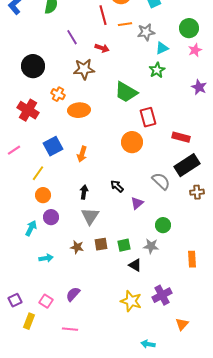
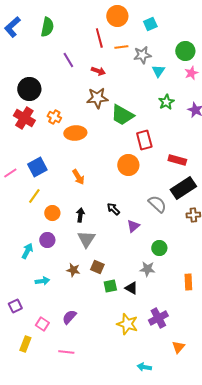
cyan triangle: (162, 48) -> (158, 71), turned -32
brown star: (84, 69) -> (97, 98), moved
green star: (157, 70) -> (166, 102), moved
red cross: (28, 110) -> (24, 118), moved
blue square: (53, 146) -> (37, 167), moved
orange arrow: (82, 154) -> (78, 177), turned -49
orange circle: (43, 195) -> (52, 213), moved
brown square: (101, 244) -> (97, 267), turned 32
green square: (124, 245) -> (110, 286), moved
purple square: (15, 300) -> (15, 306), moved

